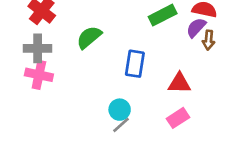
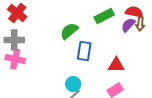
green semicircle: (89, 37) -> (69, 31), moved
brown arrow: (209, 40) -> (140, 24), moved

